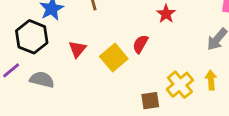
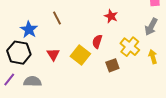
yellow cross: (180, 85) -> (130, 47), moved
brown square: (150, 101) -> (112, 65), moved

